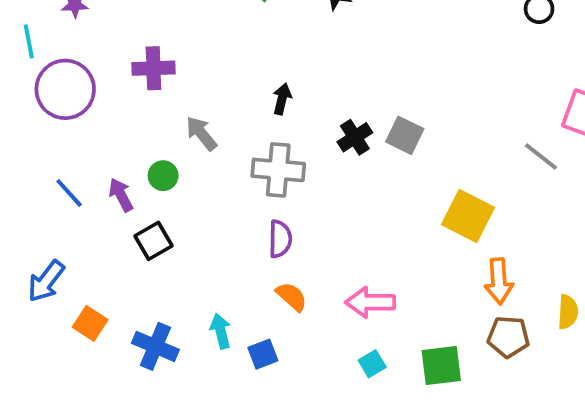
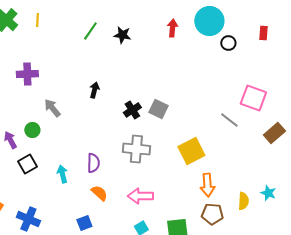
gray cross: (278, 170) -> (136, 149), moved
yellow square: (468, 216) -> (191, 151), turned 36
cyan arrow: (221, 331) -> (62, 174), moved

